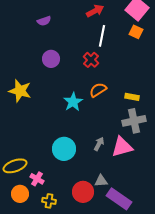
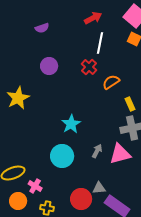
orange semicircle: (98, 90) -> (111, 82), moved
yellow star: (20, 91) -> (18, 98), turned 30
yellow rectangle: (132, 97) -> (130, 104), turned 56
cyan star: (73, 102) -> (71, 124), moved

